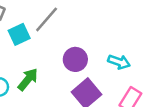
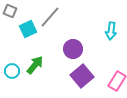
cyan arrow: (119, 62) -> (111, 31), moved, turned 78

